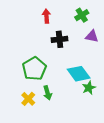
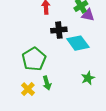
purple triangle: (92, 36) -> (88, 15), moved
cyan diamond: (79, 74) -> (78, 43), moved

